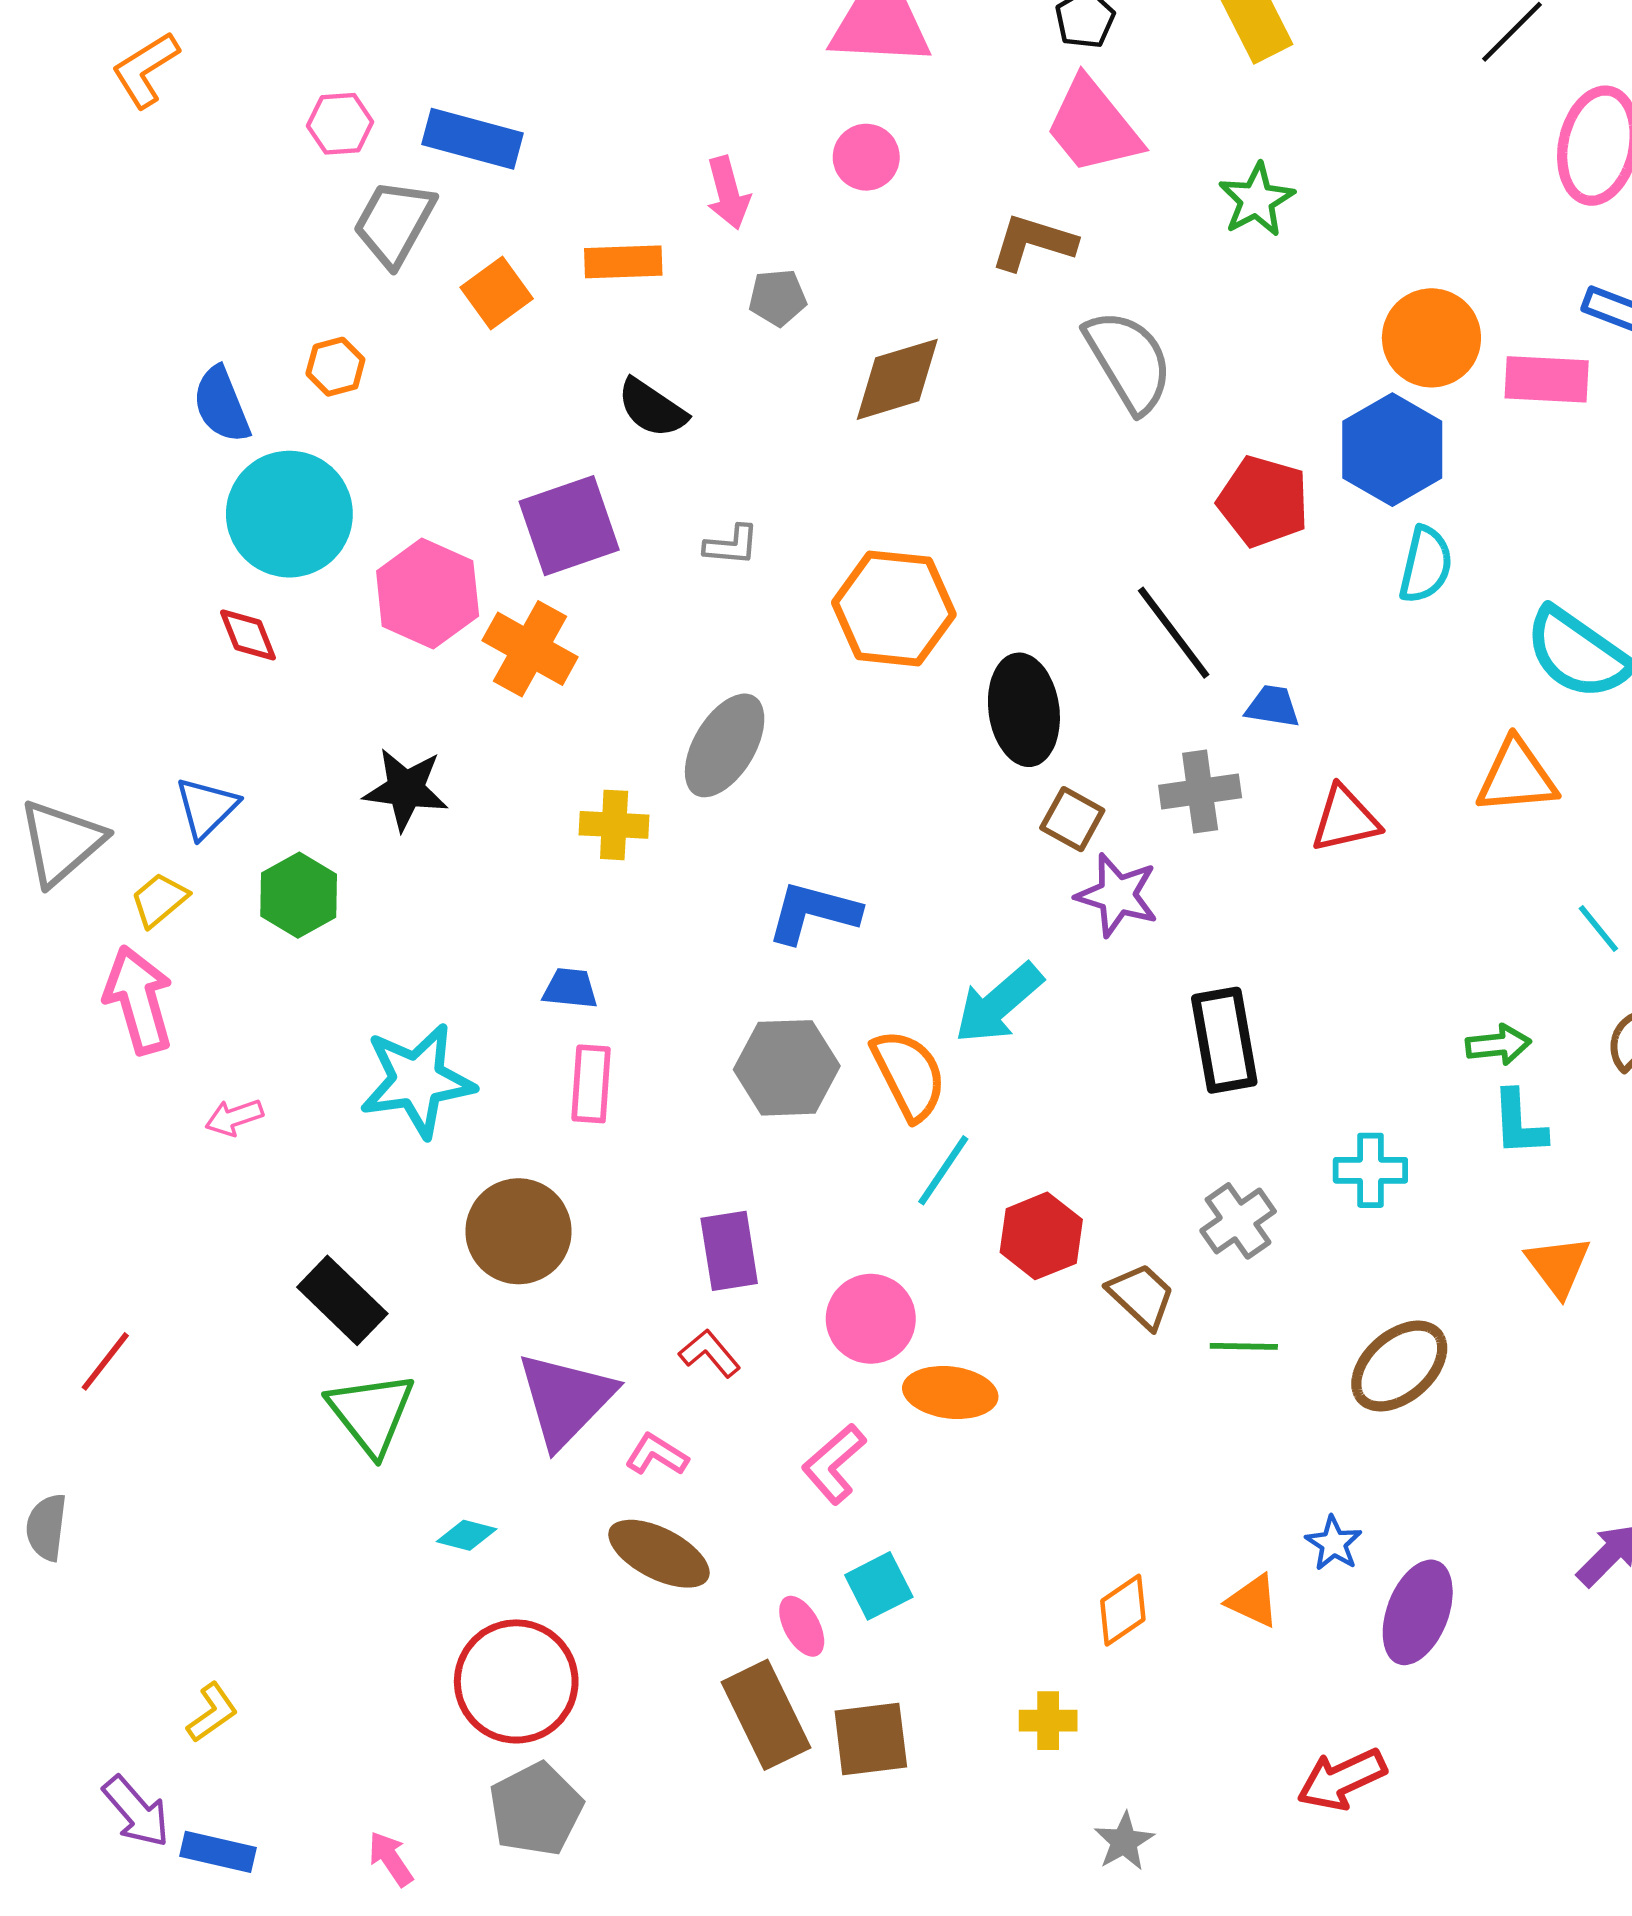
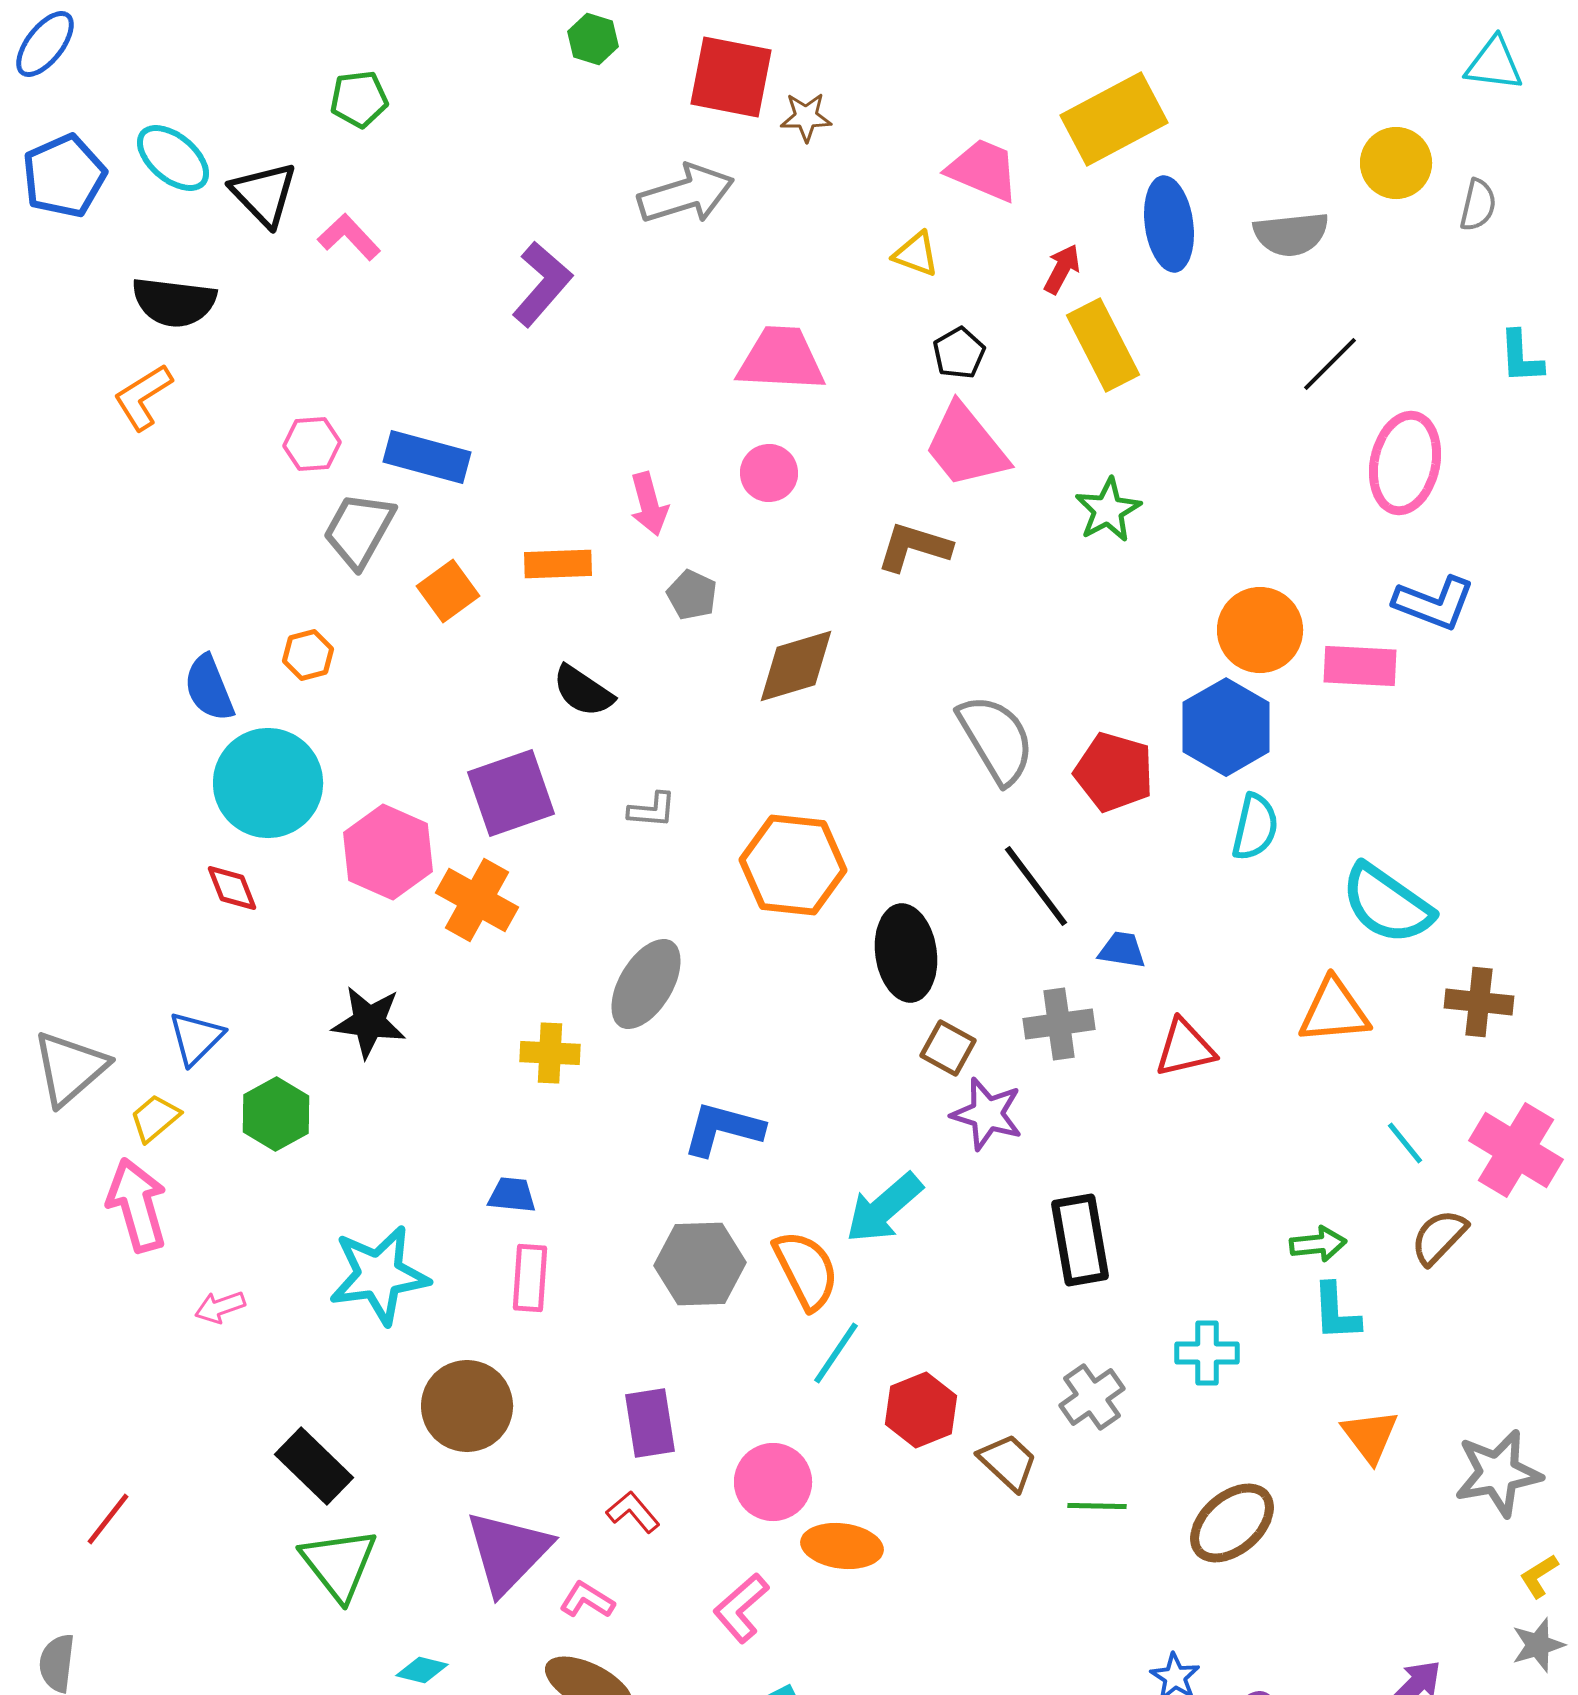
gray pentagon: (778, 298) -> (692, 595), turned 30
gray semicircle: (1129, 361) -> (996, 739), moved

